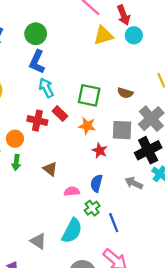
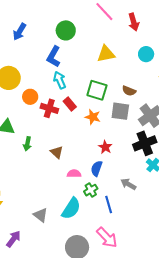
green circle: (36, 34) -> (66, 30), moved
yellow triangle: (103, 35) -> (106, 54), moved
cyan circle: (134, 35) -> (146, 54), moved
gray square: (122, 130) -> (120, 111), moved
orange circle: (15, 139) -> (30, 97), moved
red star: (100, 151) -> (105, 147), moved
gray arrow: (134, 183) -> (128, 184), moved

